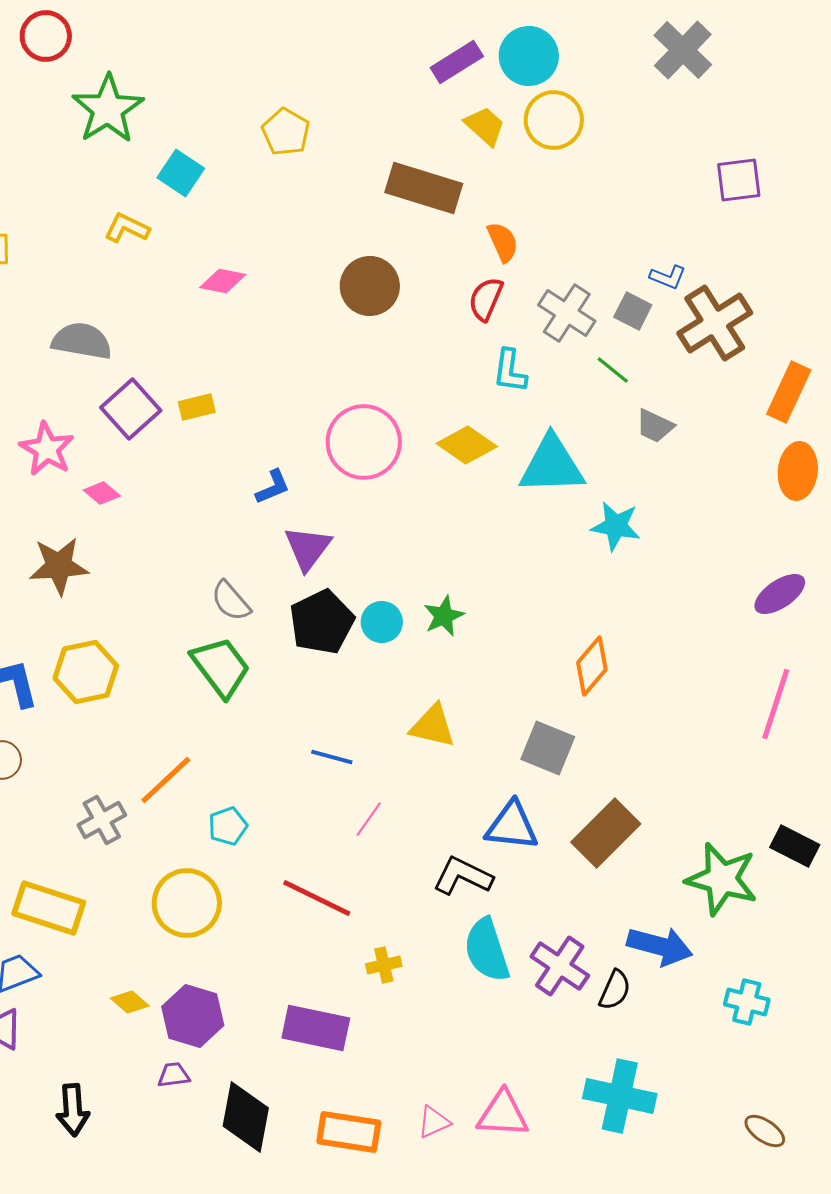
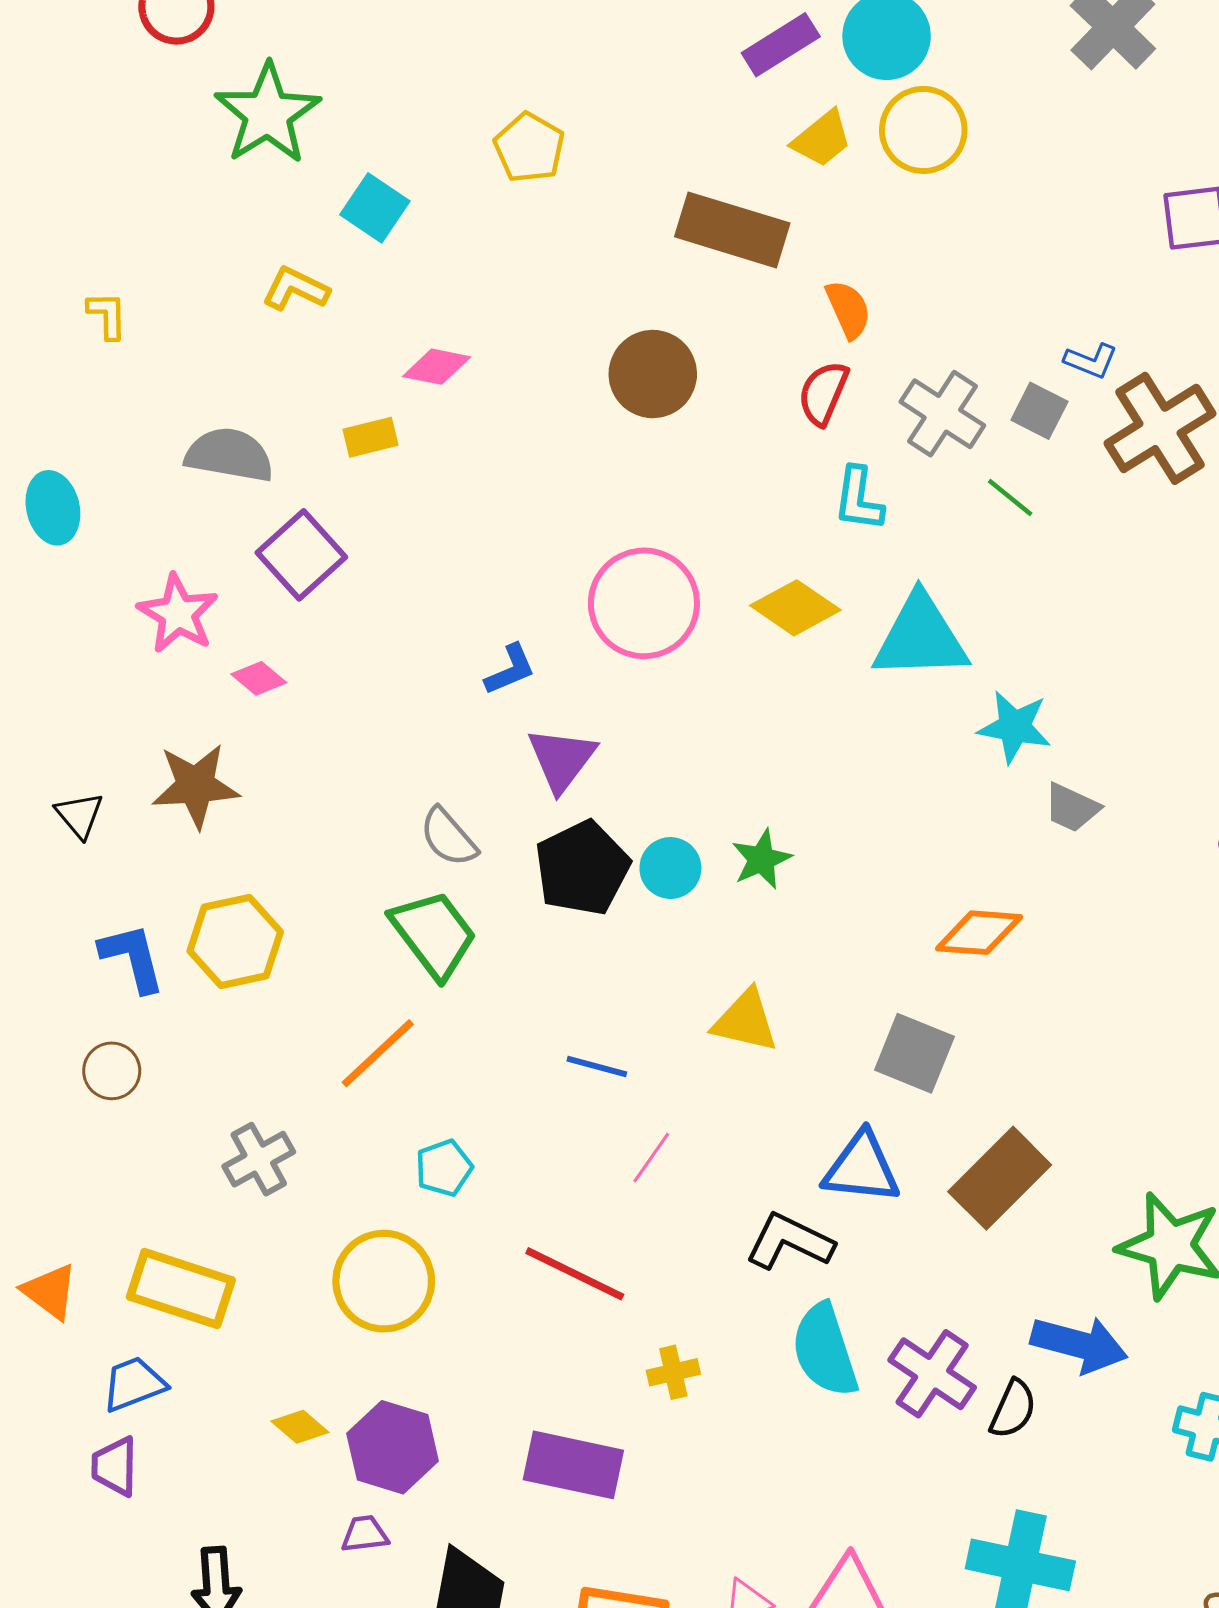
yellow trapezoid: (485, 126) -> (822, 139), turned 99
yellow rectangle: (197, 407) -> (370, 437), moved
gray trapezoid: (655, 426) -> (1072, 808), moved
orange diamond: (592, 666) -> (979, 933), turned 54
orange line: (166, 780) -> (378, 1053), moved

